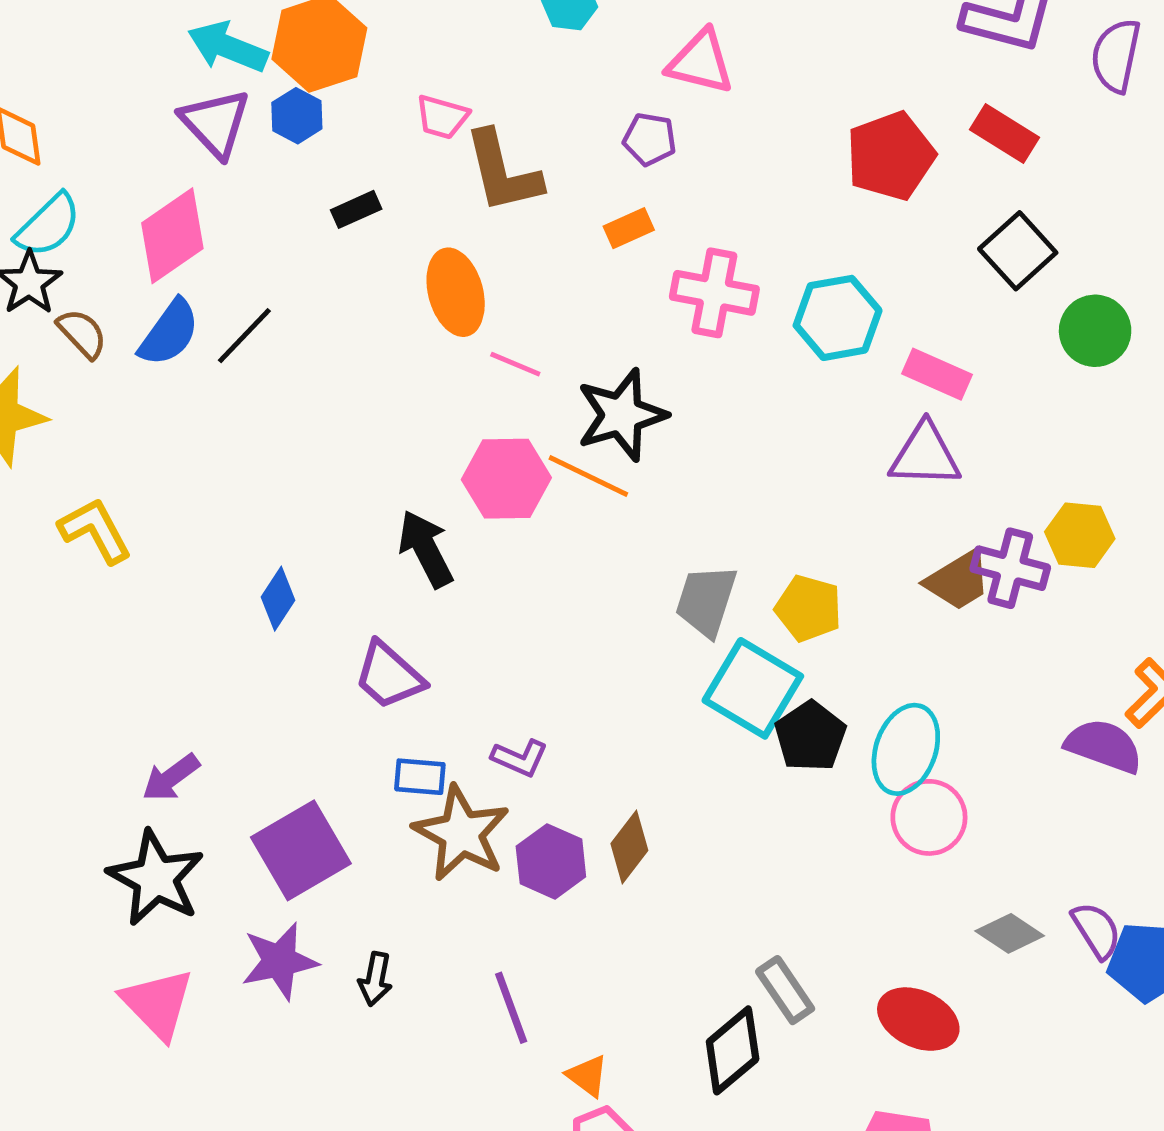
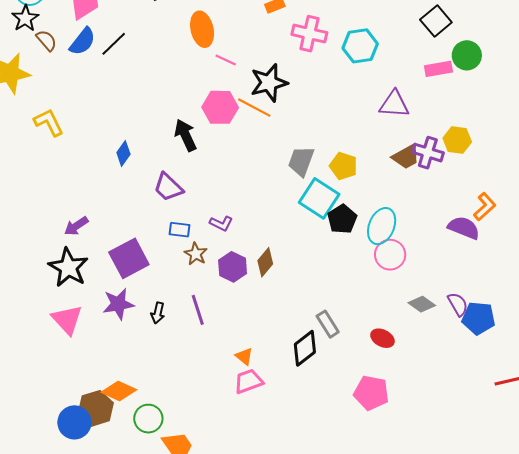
pink rectangle: (937, 374) -> (438, 69), moved, turned -36
brown star: (461, 833) -> (196, 254), size x0.6
purple line: (511, 1008) -> (198, 310), moved
red ellipse: (918, 1019) -> (382, 338), size x0.7

